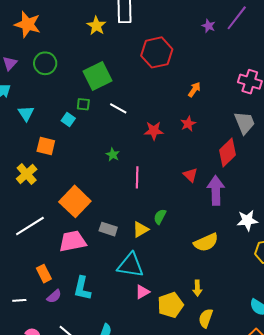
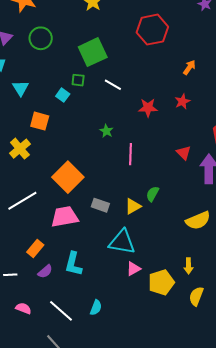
orange rectangle: (44, 274) -> (35, 249), turned 66

